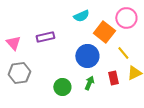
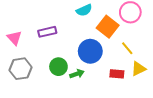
red rectangle: (113, 78) -> (117, 74), turned -72
green arrow: (89, 83) -> (77, 74), moved, turned 48
green circle: (62, 87) -> (58, 67), moved

